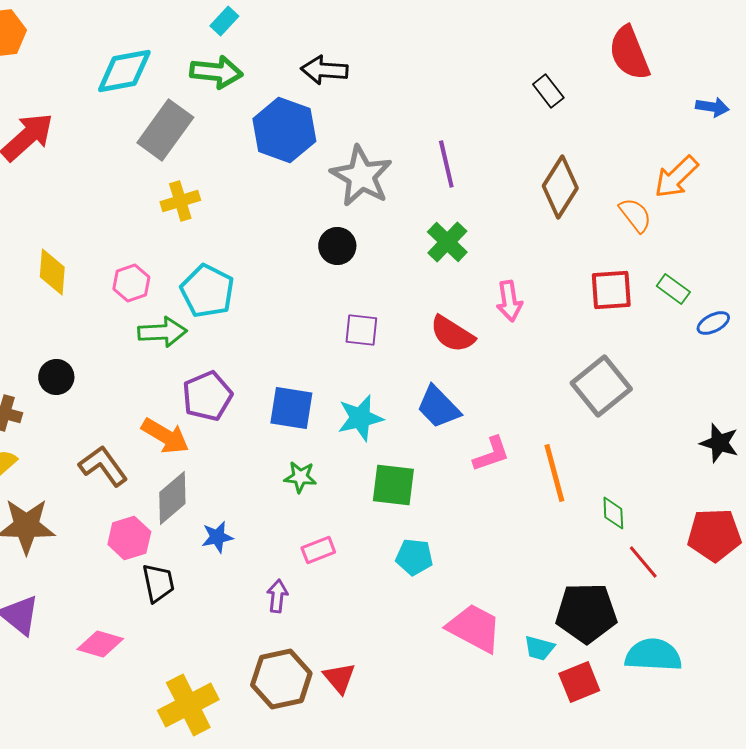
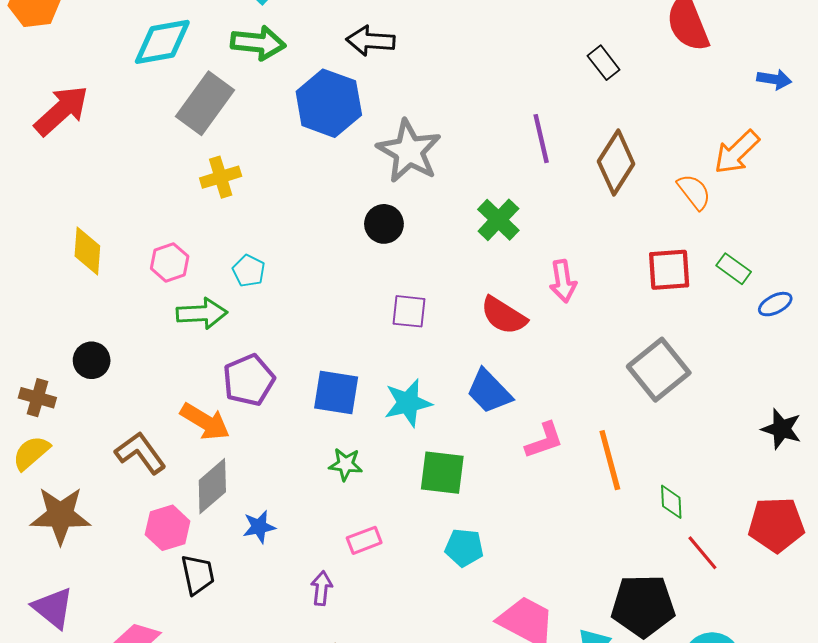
purple line: (446, 164) -> (541, 139), moved
cyan pentagon: (207, 291) -> (249, 271), size x0.6

